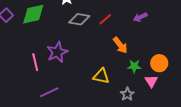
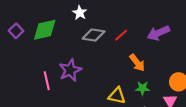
purple arrow: (140, 17) -> (158, 33), size x1.5
green star: (134, 66) -> (142, 88), moved

